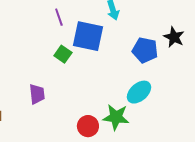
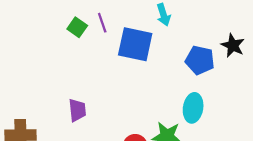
green square: (63, 54) -> (77, 27), moved
cyan ellipse: (139, 92) -> (193, 108), turned -40

